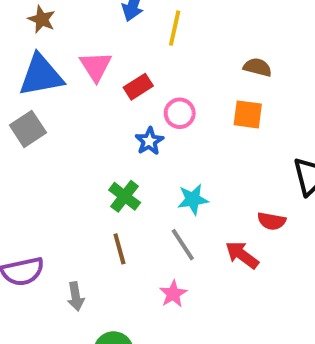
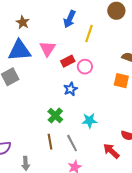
pink circle: (180, 113) -> (85, 67), moved
gray line: (183, 245) -> (72, 143), moved

